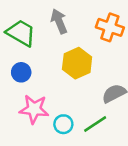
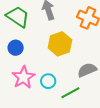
pink star: (34, 109) -> (23, 77), turned 30
cyan circle: (63, 124) -> (48, 81), moved

